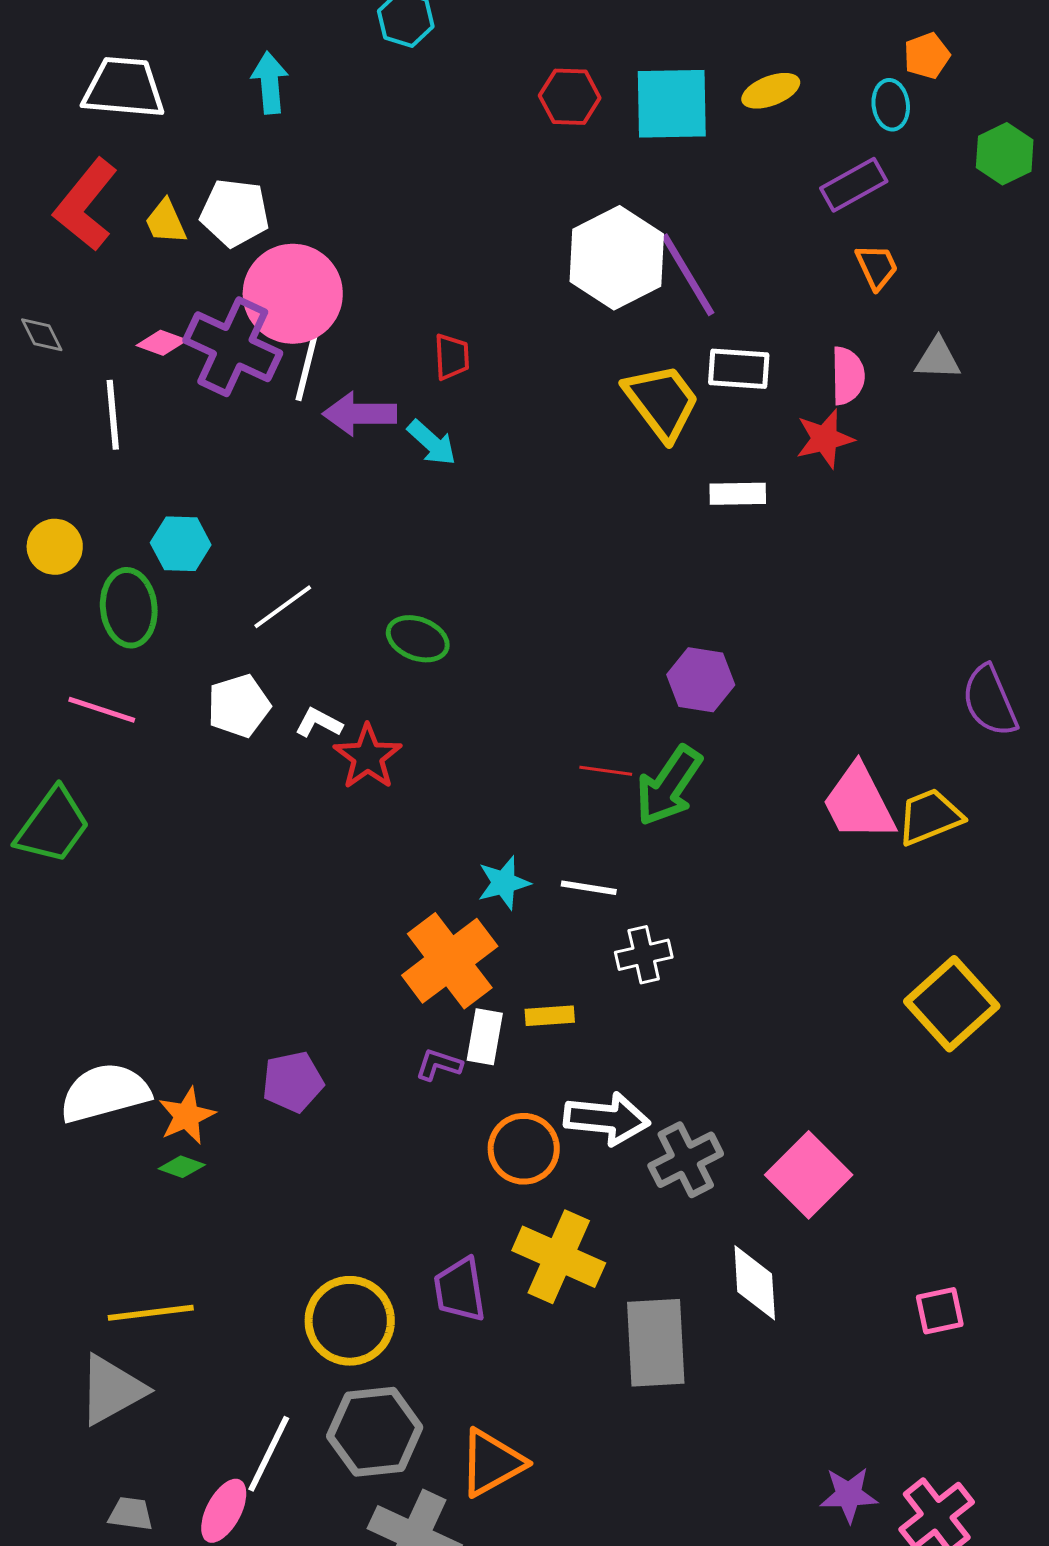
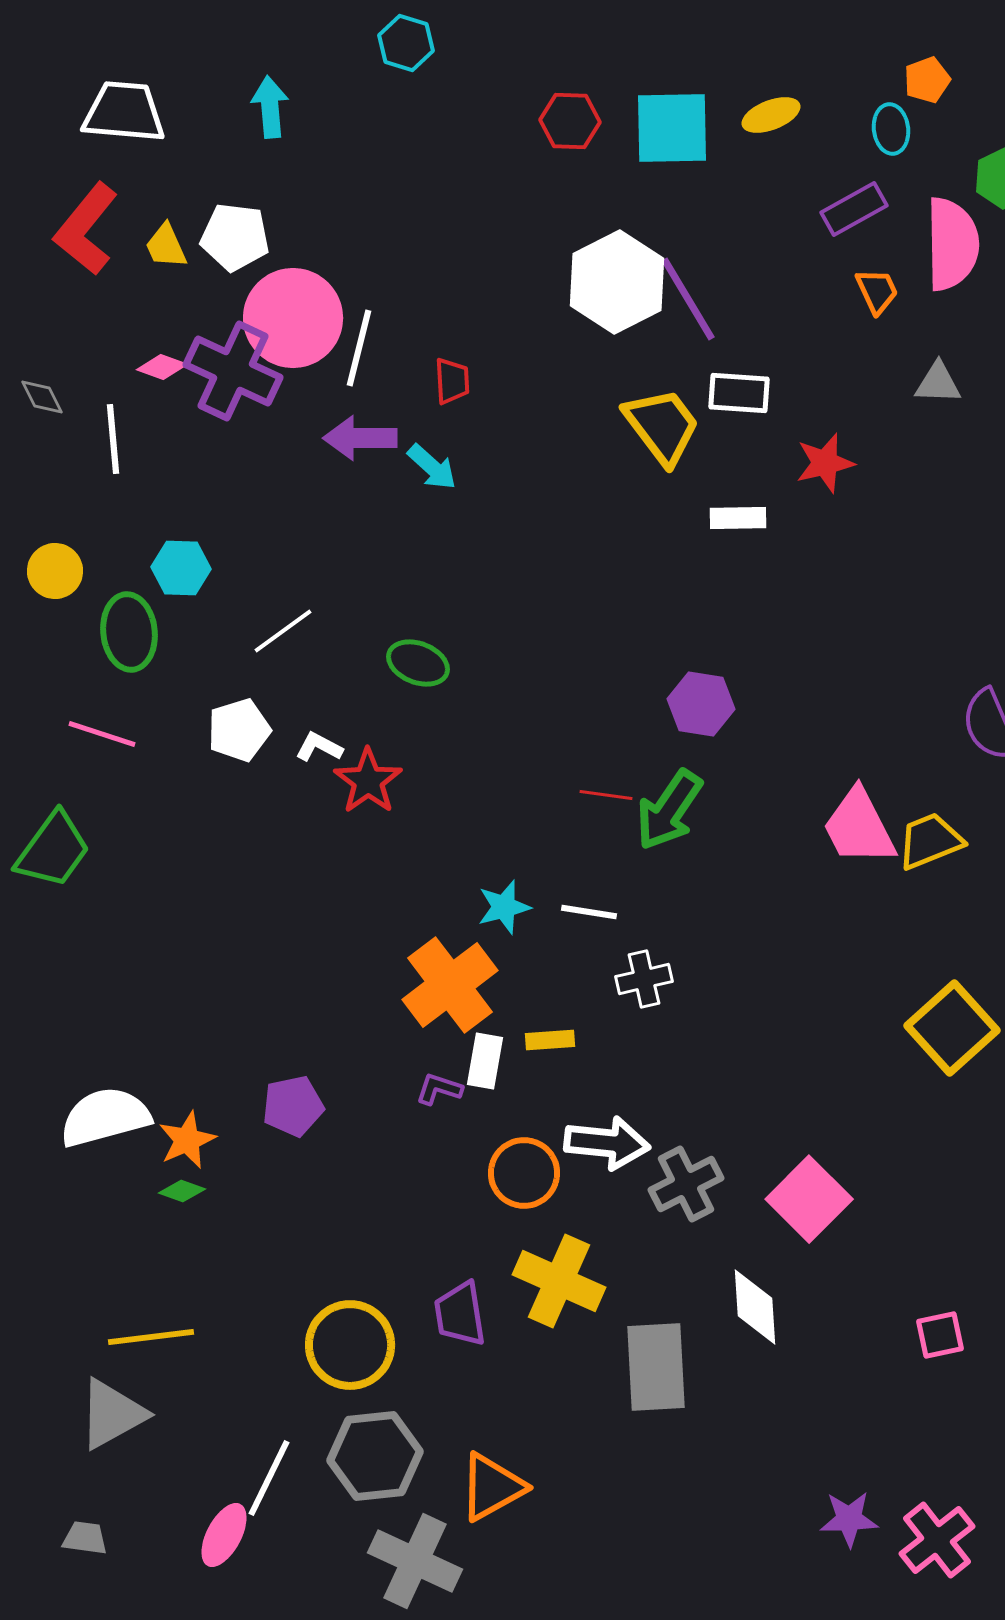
gray diamond: (42, 335) -> (42, 397), moved
white line: (308, 363) -> (359, 348), moved
pink semicircle: (848, 376) -> (952, 244), moved, size x1.6
gray trapezoid: (131, 1514) -> (85, 1538), moved

